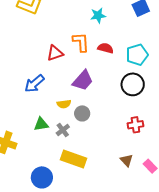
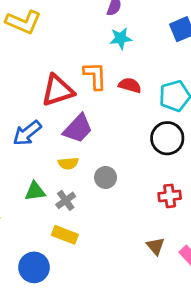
red triangle: (55, 53) -> (58, 90), size x1.4
purple trapezoid: (83, 80) -> (78, 128), moved
gray circle: (82, 113) -> (106, 177), moved
yellow rectangle: (73, 159) -> (65, 235), moved, size x0.7

